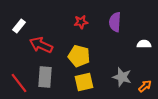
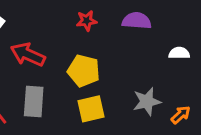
purple semicircle: (115, 22) -> (137, 21), turned 90
gray star: (122, 77) -> (147, 102), turned -30

